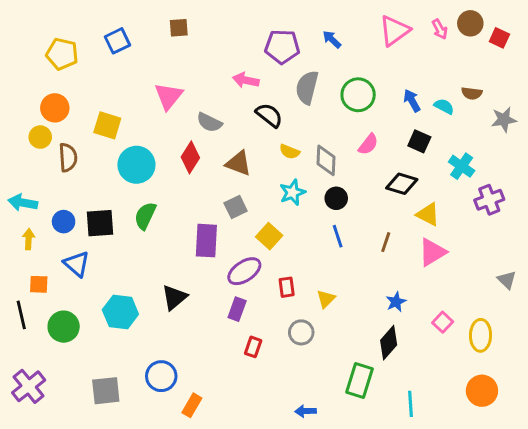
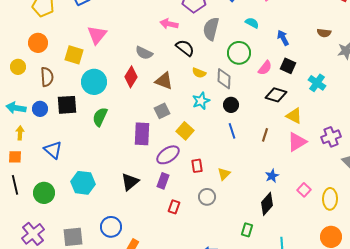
green circle: (358, 95) -> (239, 53), moved
pink triangle: (169, 96) -> (97, 35), moved
cyan semicircle: (444, 106) -> (252, 23), moved
yellow circle: (40, 137) -> (18, 67), moved
pink semicircle: (368, 144) -> (265, 68), moved
purple cross: (489, 200) -> (331, 137), moved
blue circle: (64, 222) -> (40, 109), moved
black square: (100, 223) -> (67, 105), moved
orange square: (39, 284) -> (15, 157), moved
black triangle: (174, 297) -> (130, 182), moved
green rectangle: (360, 381) -> (247, 230), size x0.6
purple cross: (29, 386) -> (33, 234), moved

